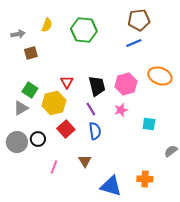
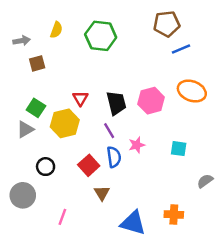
blue line: (134, 43) -> (181, 49), moved
pink star: (121, 110) -> (137, 145), moved
red square: (66, 129) -> (89, 165), moved
gray circle: (17, 142) -> (23, 195), moved
pink line: (54, 167) -> (62, 217), moved

